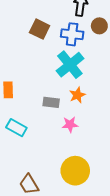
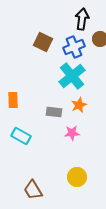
blue cross: (72, 34) -> (74, 47), turned -30
yellow circle: (75, 171) -> (77, 177), size x0.7

